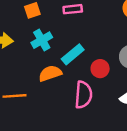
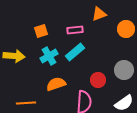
cyan rectangle: (73, 54) -> (75, 52), moved

